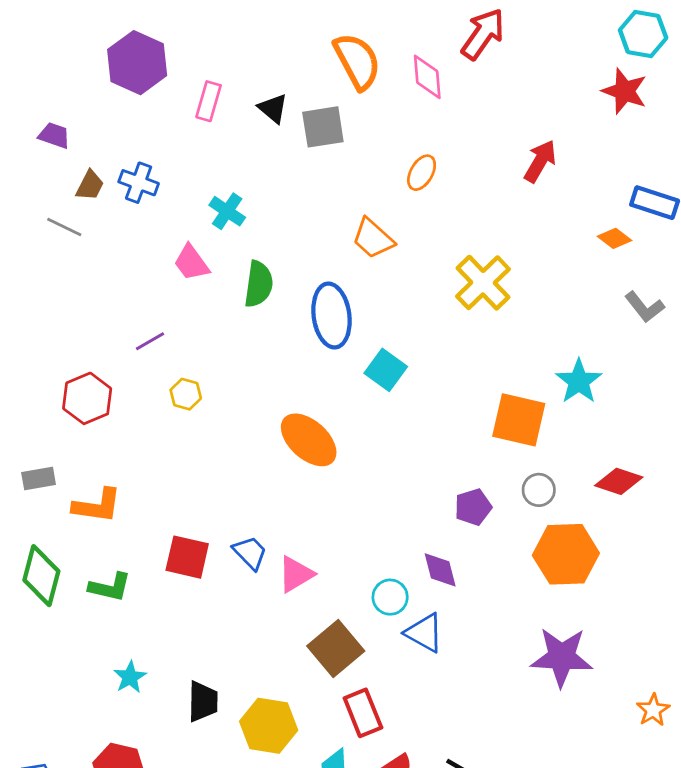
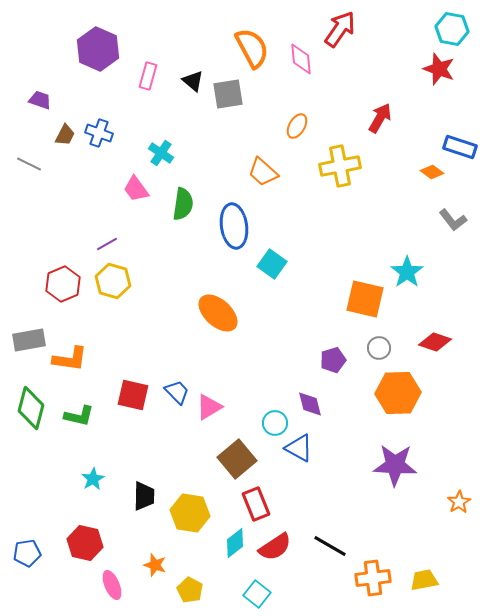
gray line: (64, 227) -> (29, 164), moved
yellow cross: (483, 283) -> (340, 166), moved, turned 33
yellow hexagon: (186, 394) -> (113, 281), moved, size x1.6
gray rectangle: (39, 478) -> (29, 340), size x1.4

